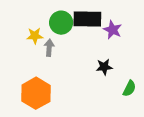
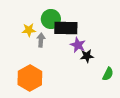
black rectangle: (87, 19) -> (66, 28), moved
purple star: (113, 30) -> (78, 45), moved

